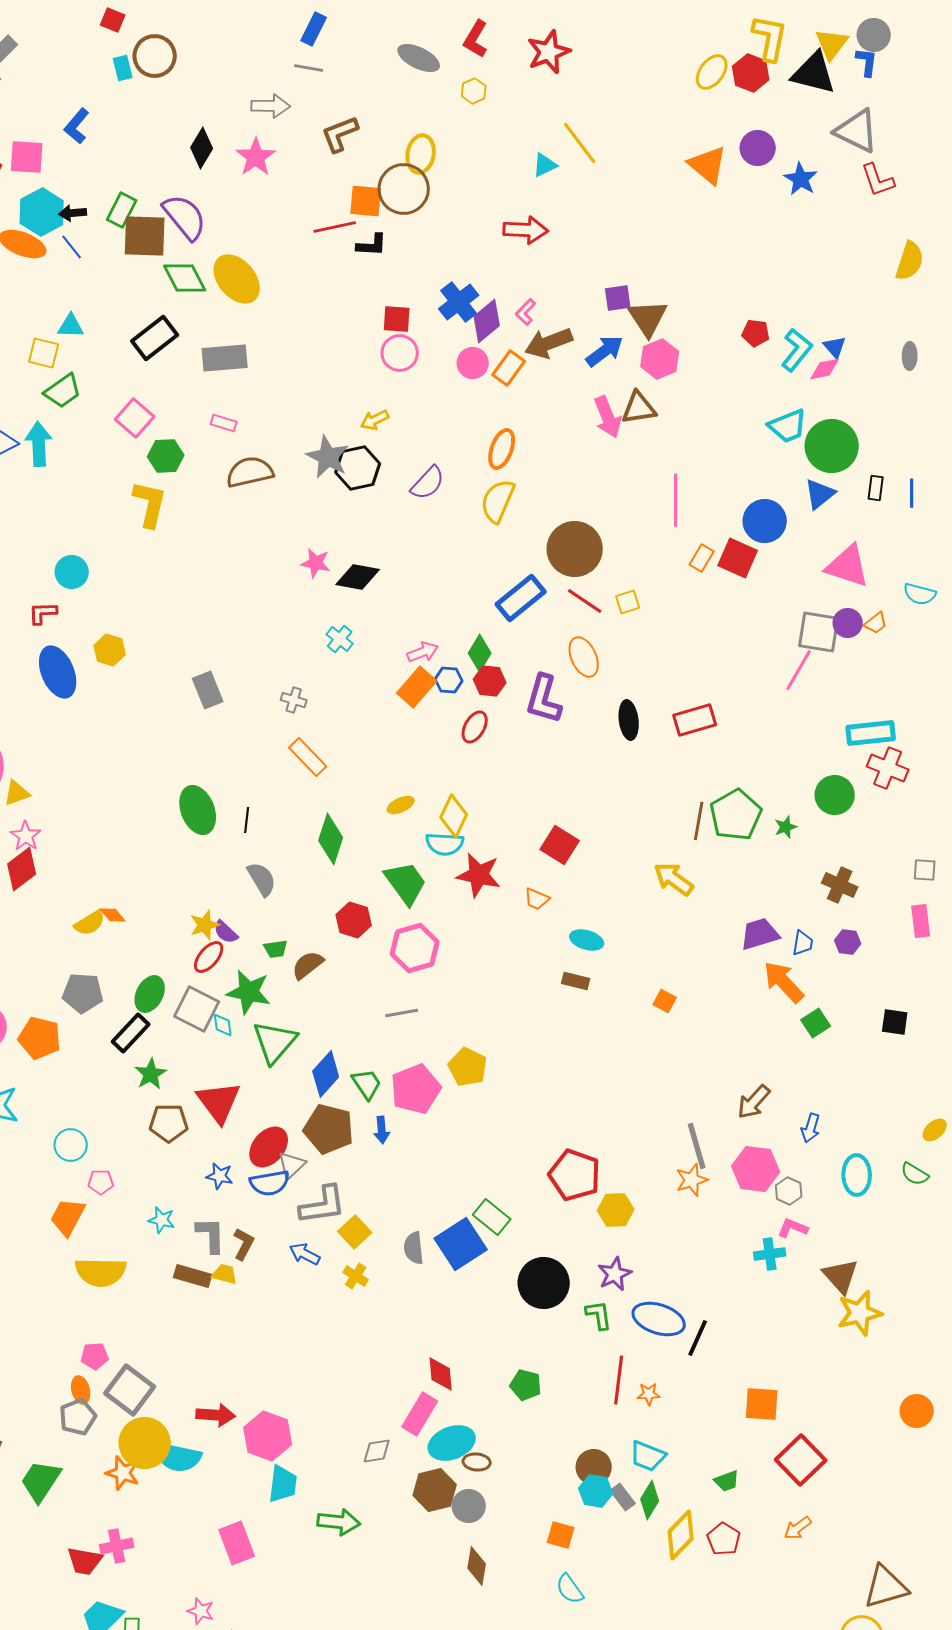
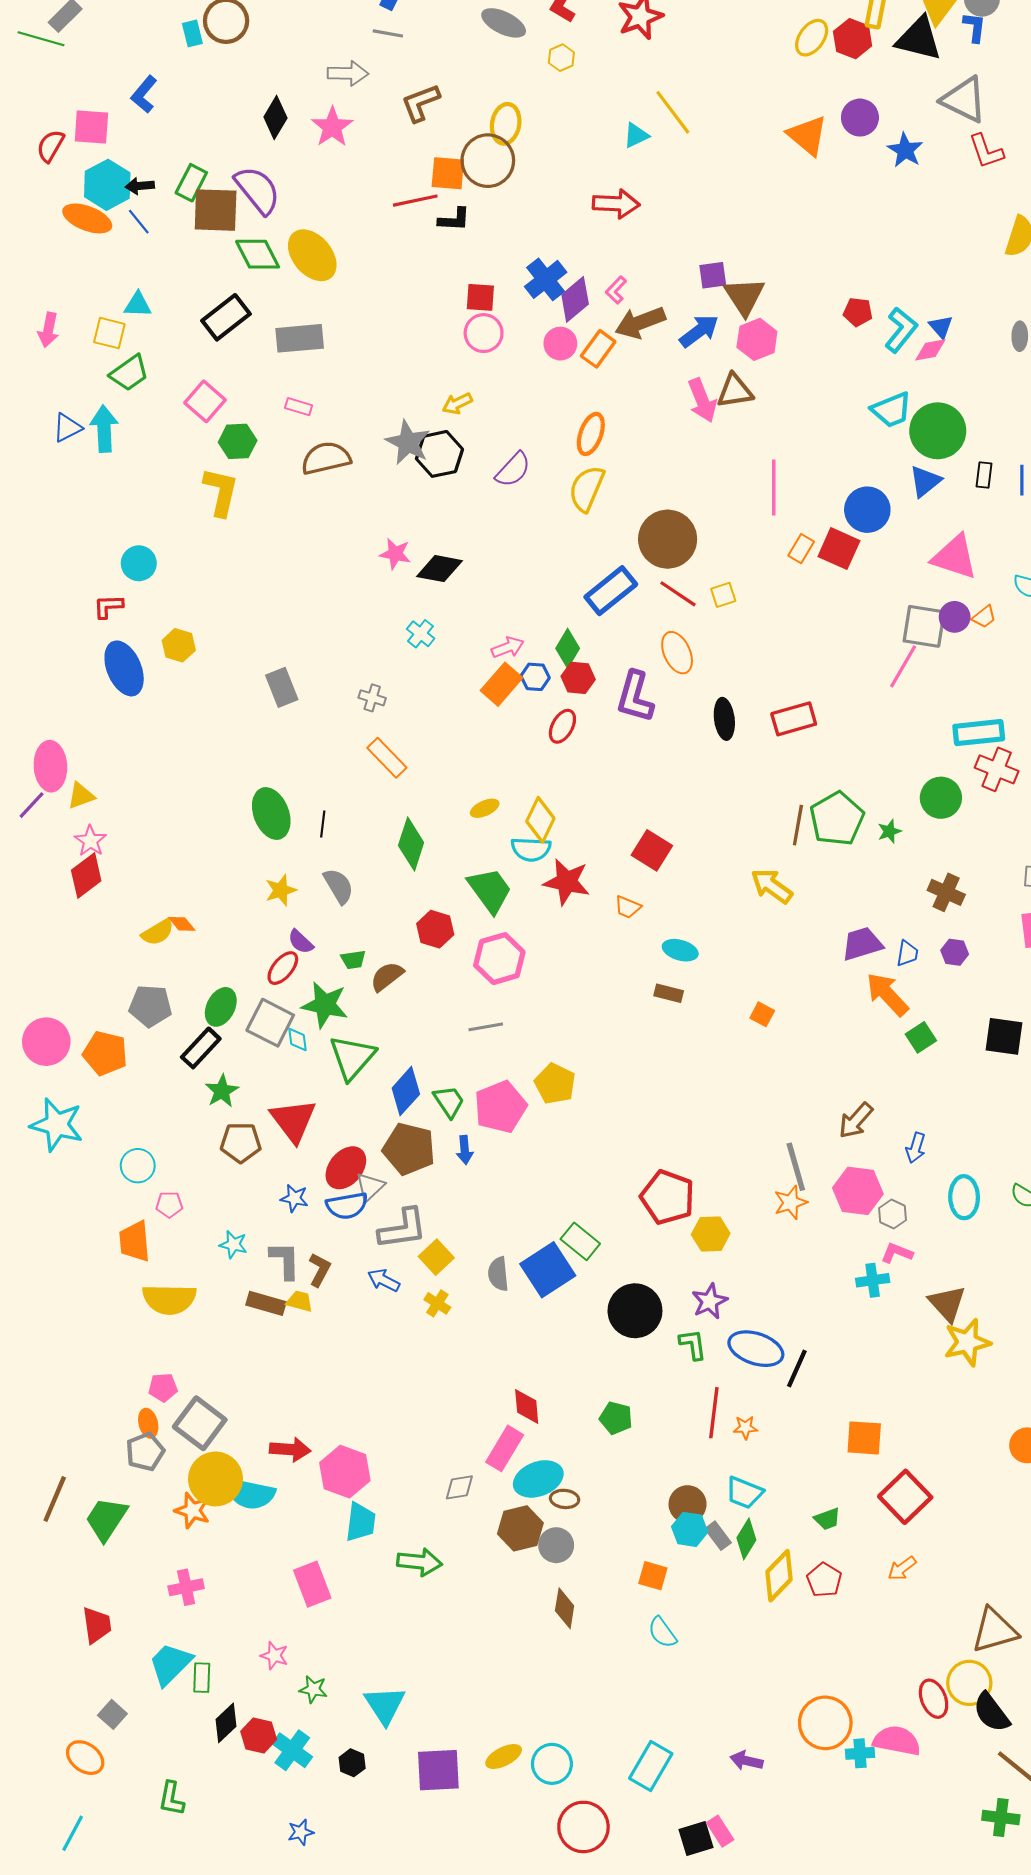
yellow star: (205, 925) -> (281, 890), moved
black square: (895, 1022) -> (1004, 1036), size x1.4
orange trapezoid: (68, 1217) -> (135, 1241), turned -33
red trapezoid: (85, 1561) -> (97, 1625), moved, turned -108

